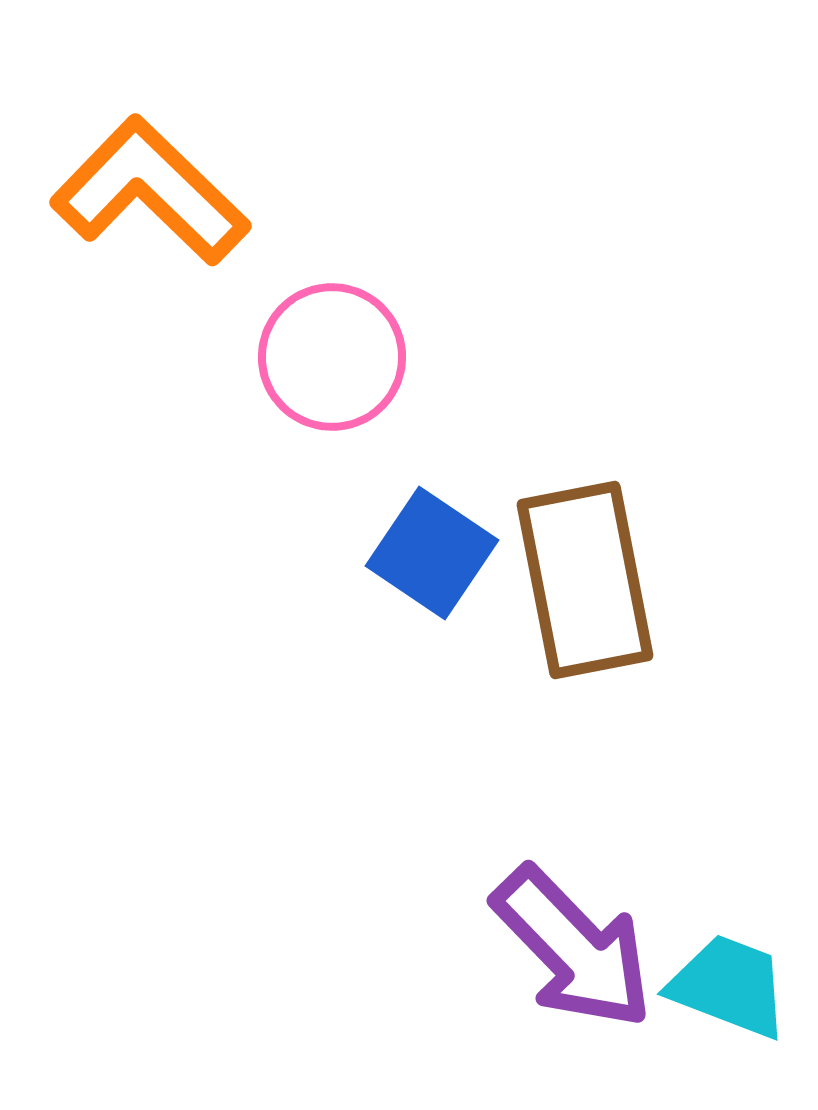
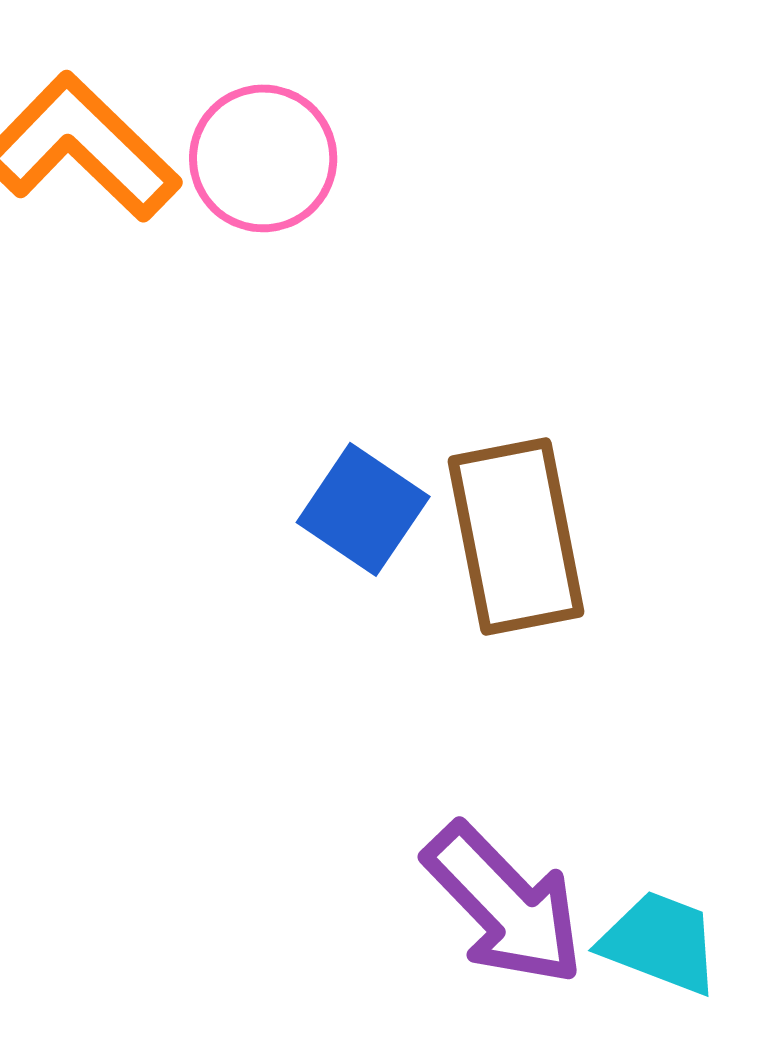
pink circle: (332, 357) -> (263, 158), moved

